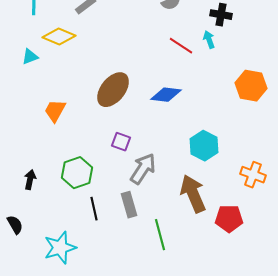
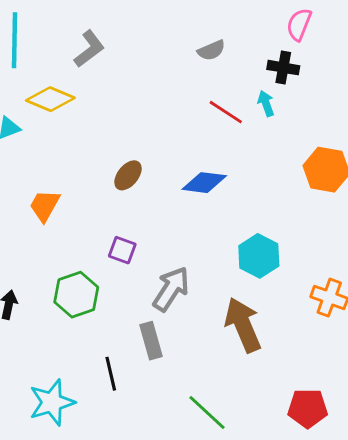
brown ellipse: (113, 90) -> (128, 175), size x0.6
purple square: (121, 142) -> (122, 250), moved
black line: (94, 209) -> (111, 374), moved
red pentagon: (229, 219) -> (308, 408), moved
green line: (160, 235) -> (207, 413), moved, turned -32

